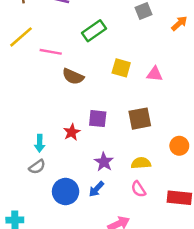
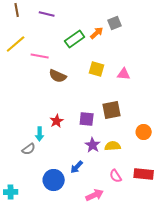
orange arrow: (179, 23) -> (97, 33), moved
purple square: (98, 119) -> (87, 119), moved
cyan arrow: (40, 143) -> (40, 134), moved
purple star: (104, 162) -> (93, 145), moved
pink semicircle: (139, 189) -> (116, 176), moved
blue circle: (66, 192) -> (54, 180), moved

